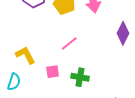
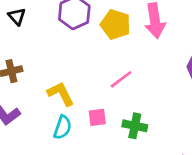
cyan semicircle: (14, 82) -> (63, 127), moved

